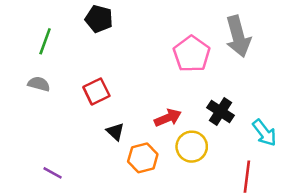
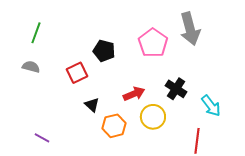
black pentagon: (99, 19) -> (104, 51), moved

